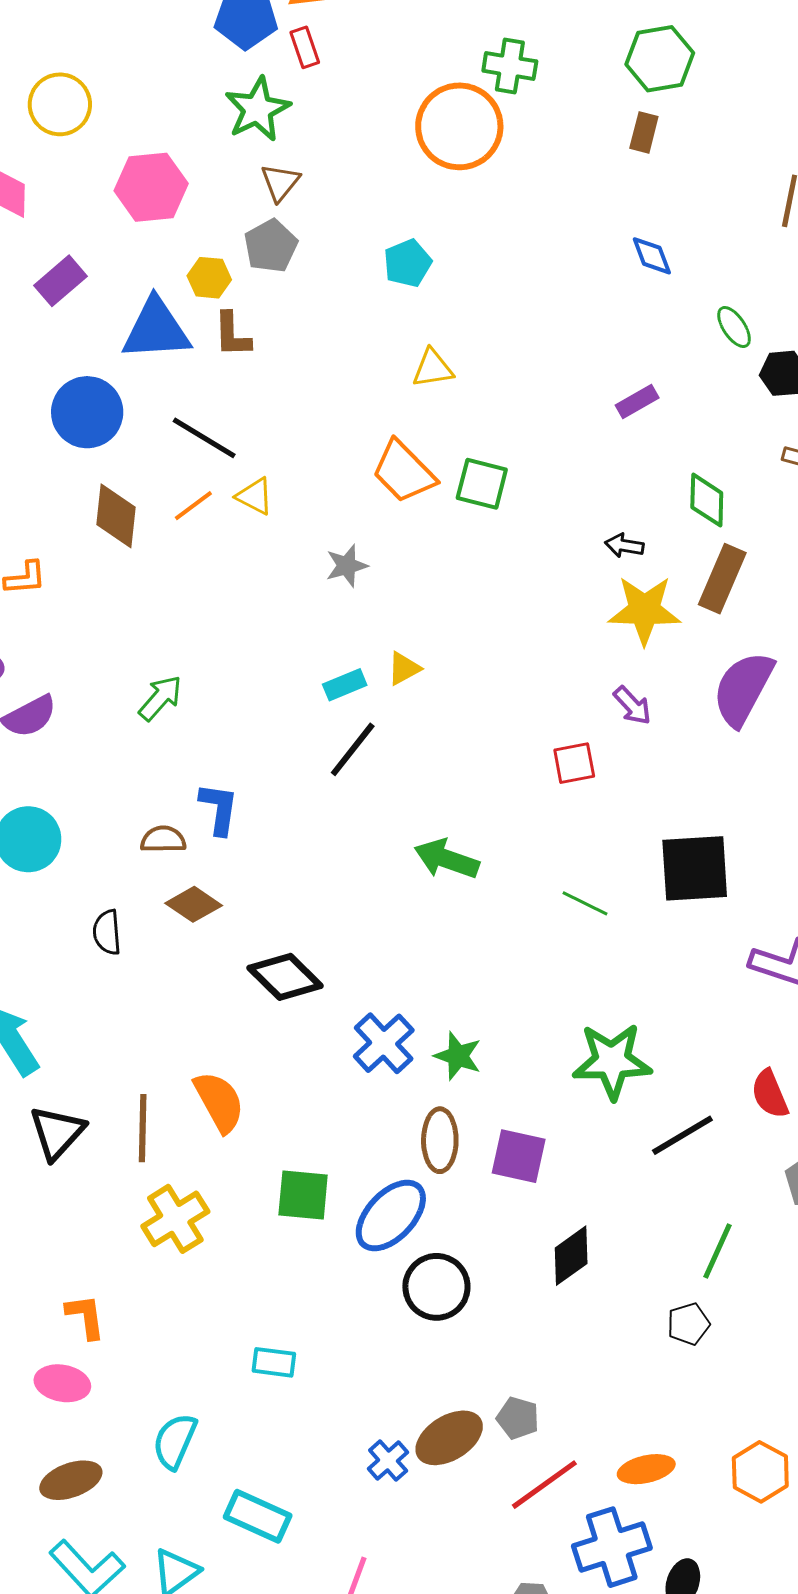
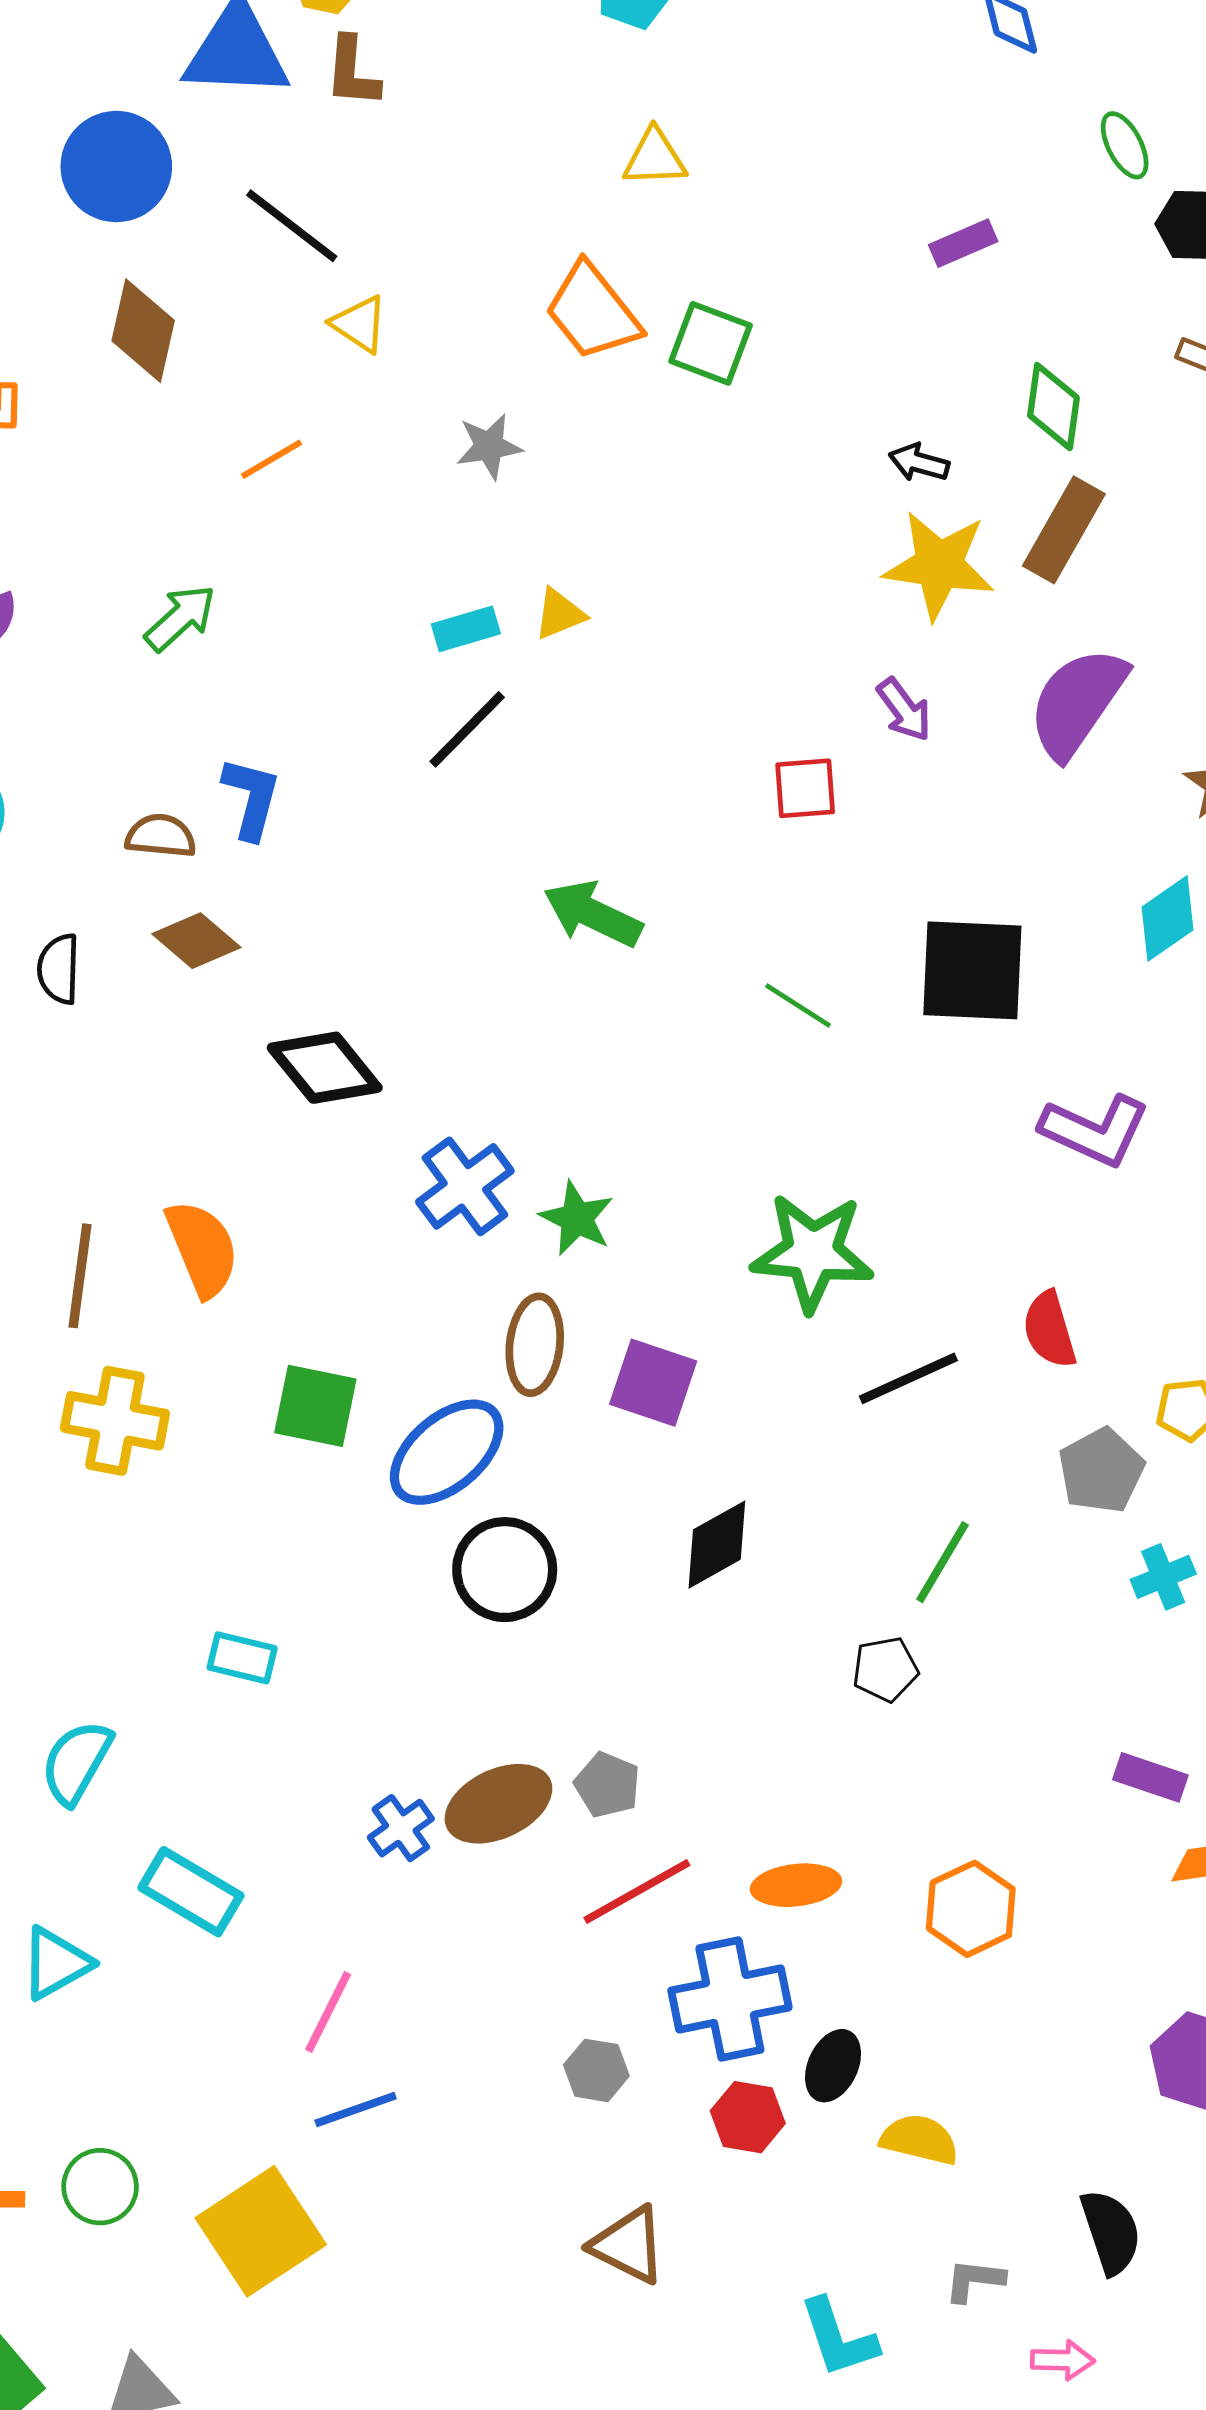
orange line: (193, 506) -> (272, 459), moved
yellow cross: (175, 1219) -> (115, 1421), turned 36

